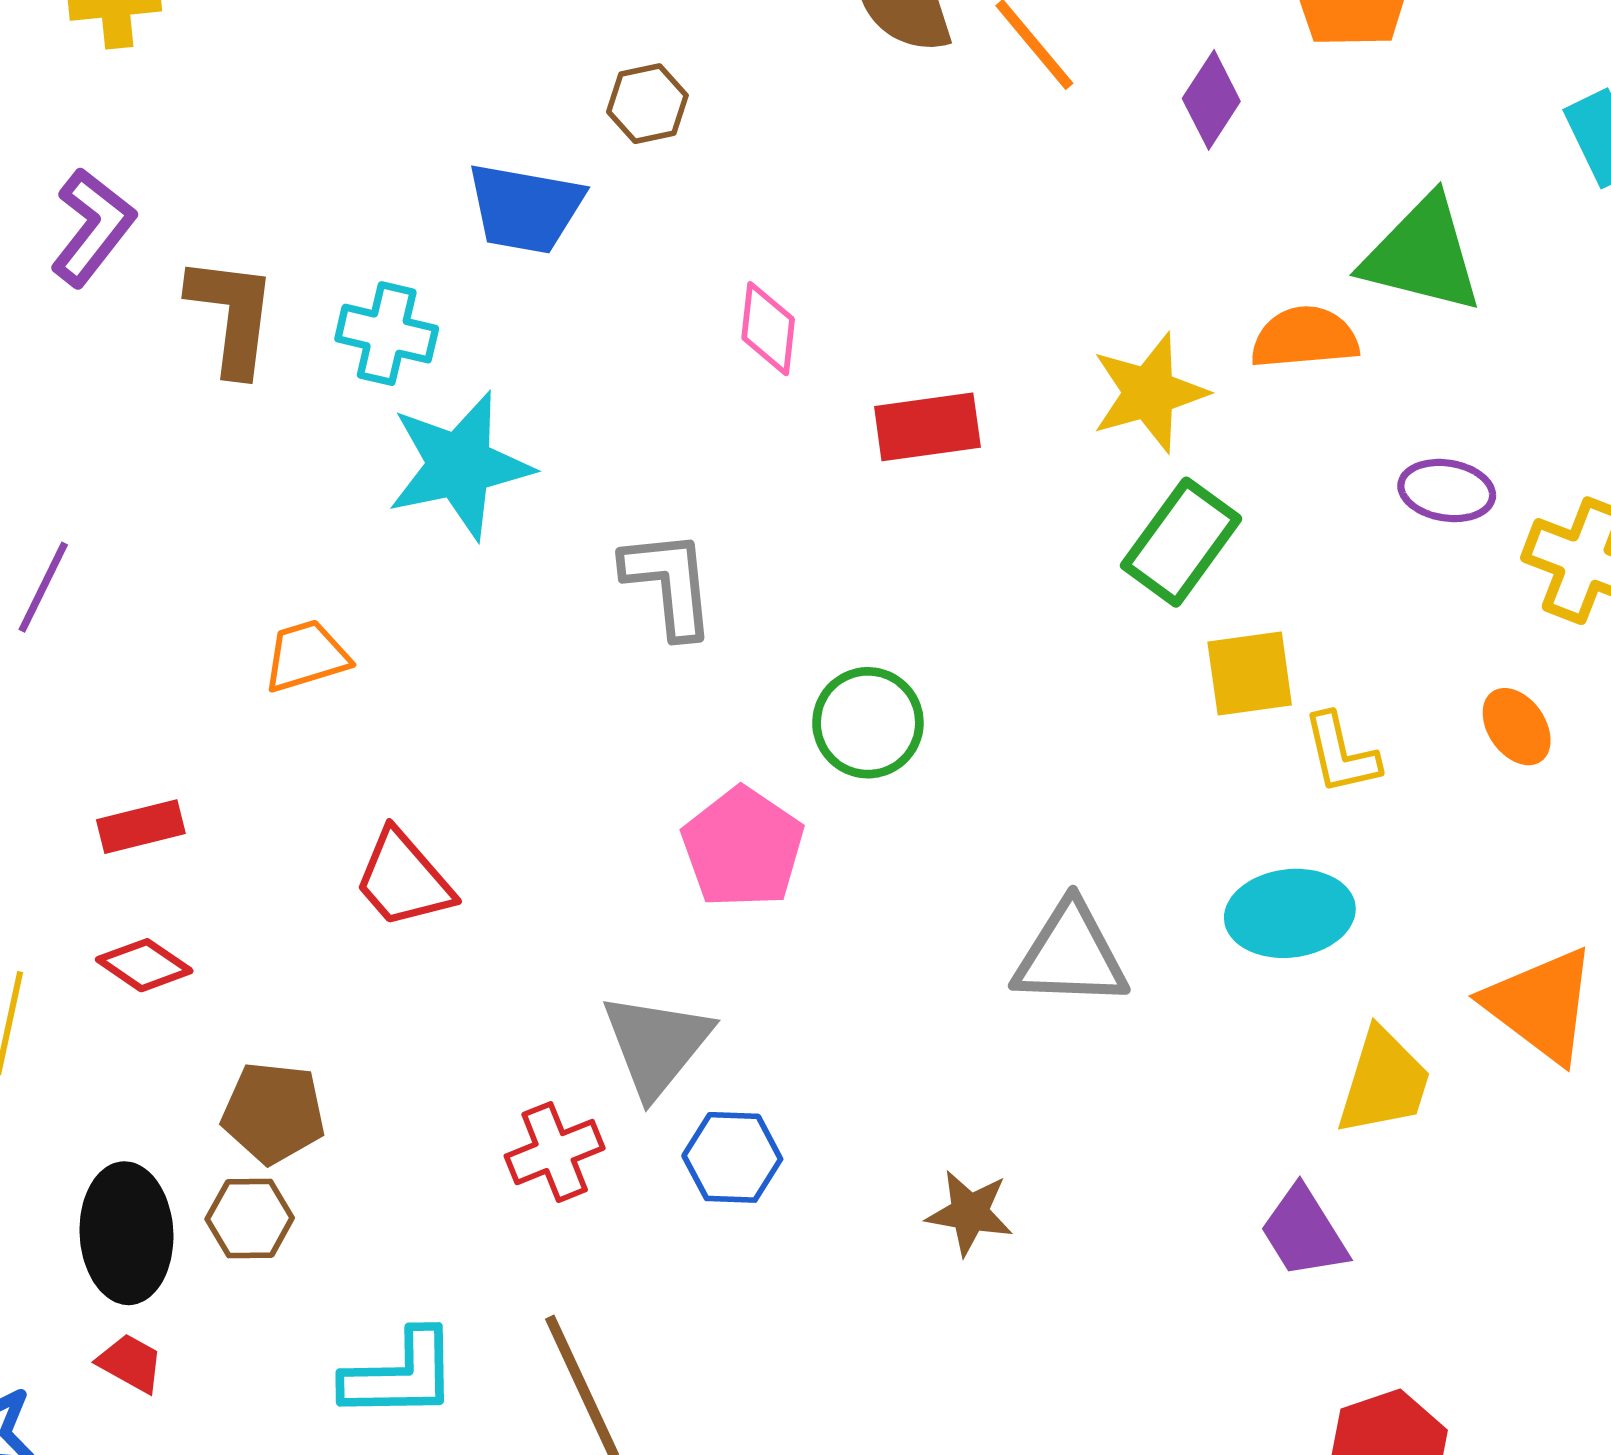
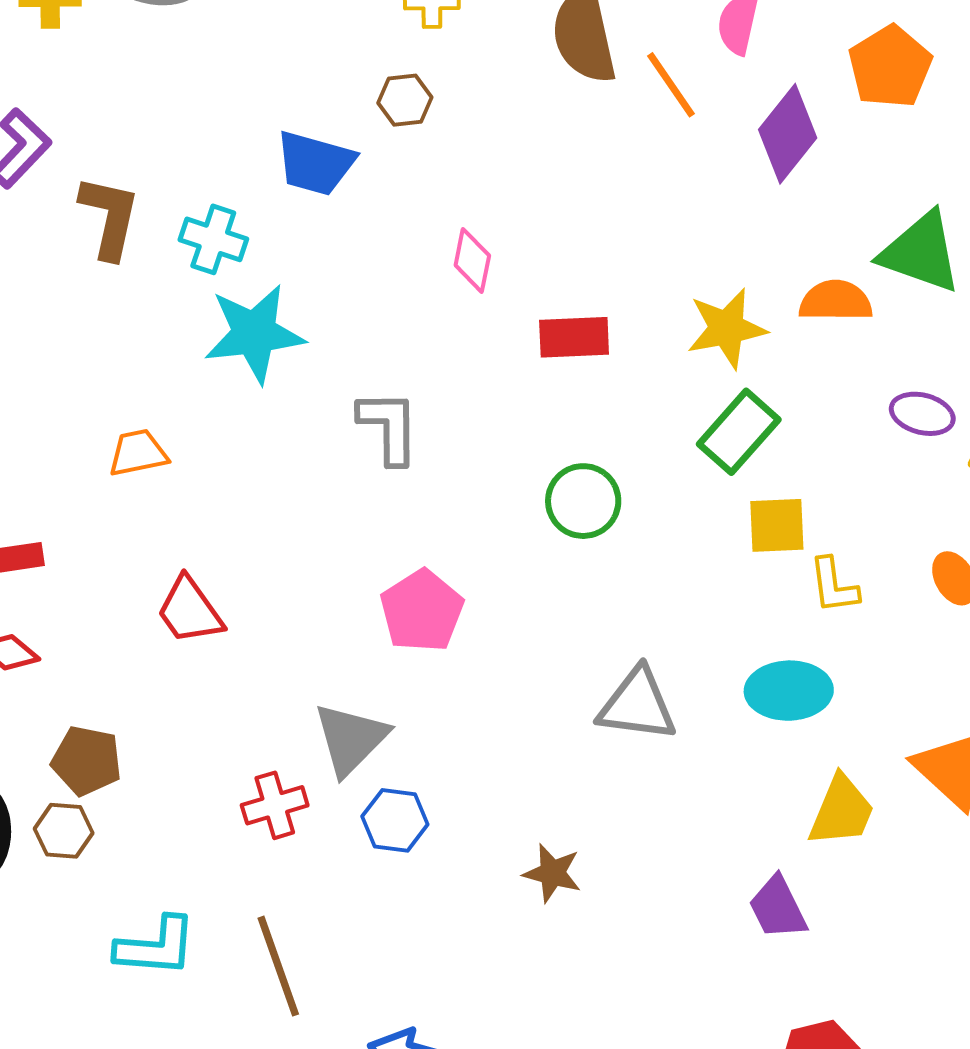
purple diamond: (1211, 100) -> (788, 134), size x1.5
green circle: (868, 723) -> (583, 501), moved

